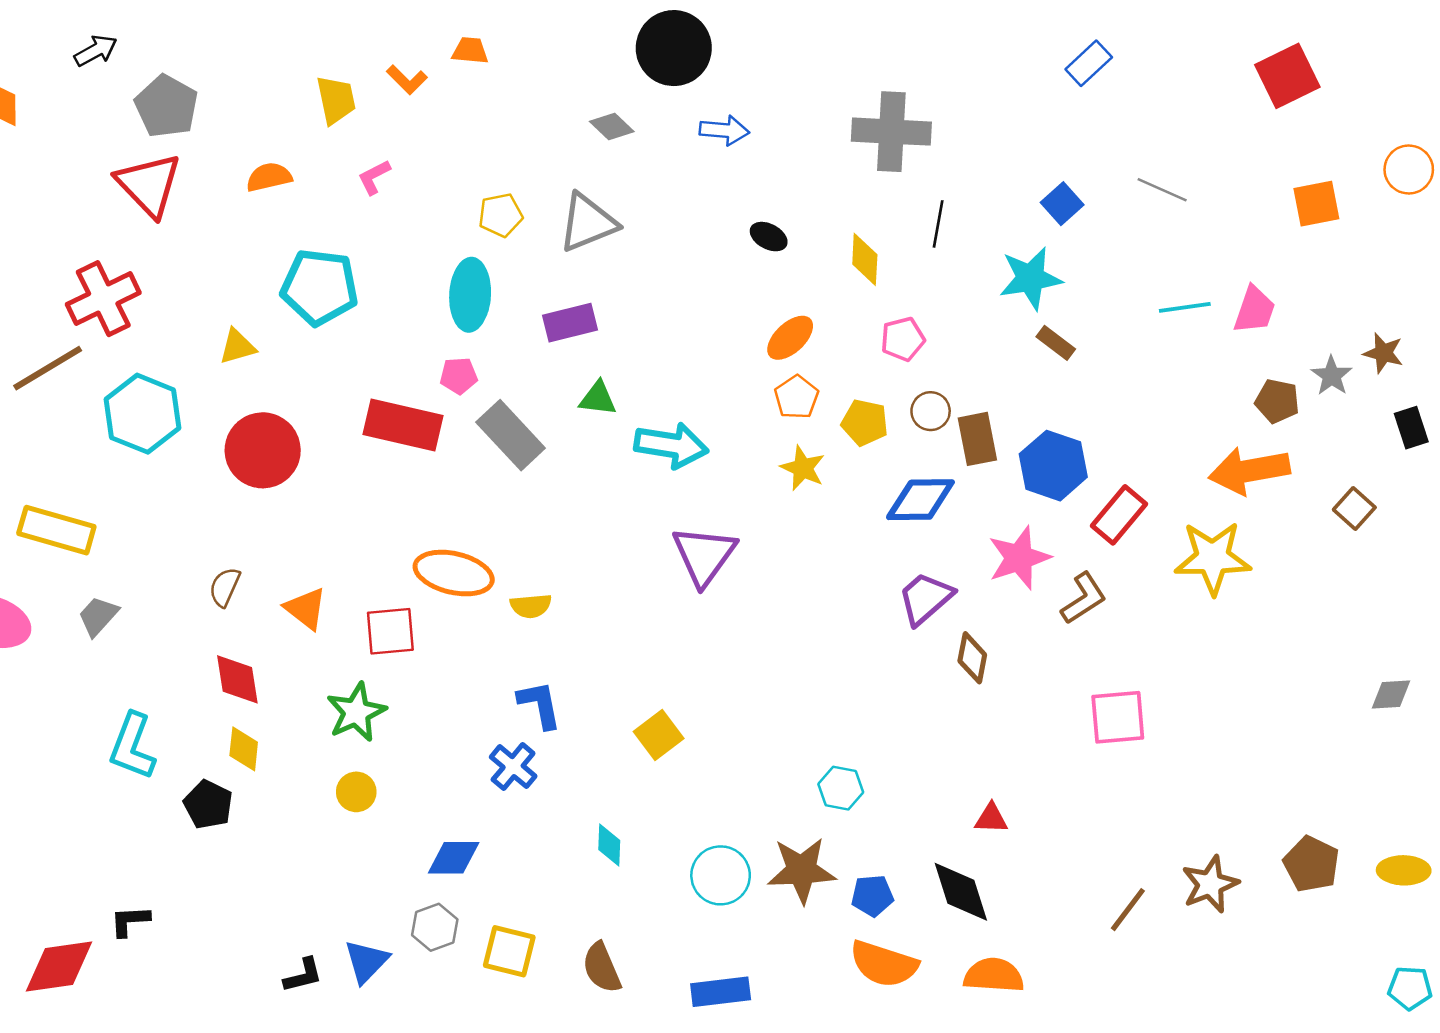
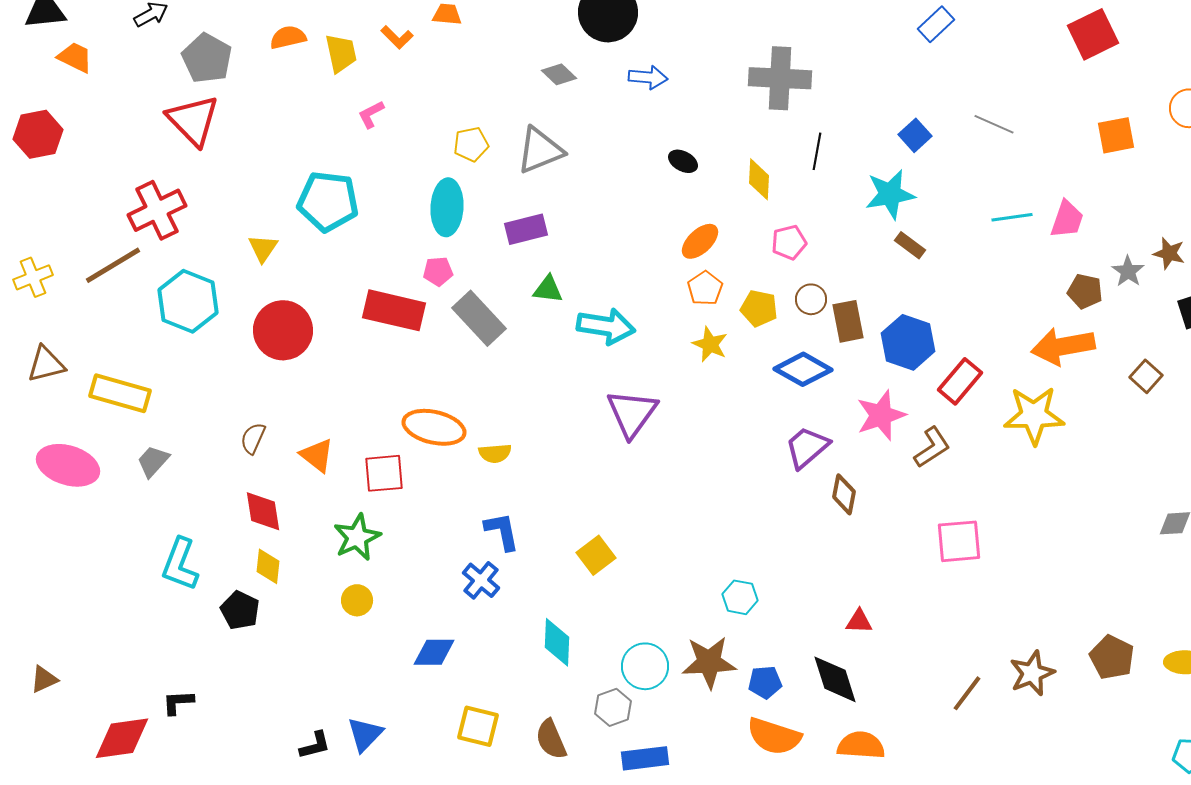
orange semicircle: (269, 177) -> (288, 37), moved
yellow triangle: (237, 347) -> (263, 248), turned -40
blue diamond: (920, 500) -> (803, 369), turned 30
cyan diamond: (609, 845) -> (557, 642), size x1.4
gray hexagon: (435, 927) -> (613, 707), moved

